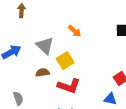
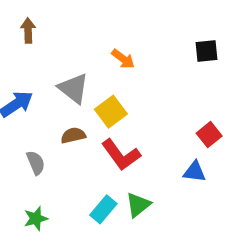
red L-shape: (69, 86) -> (121, 155), turned 40
gray semicircle: (18, 98) -> (36, 163), moved

